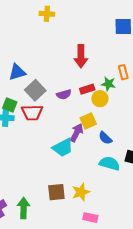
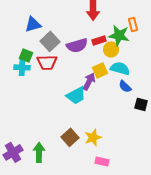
green star: (108, 84) -> (119, 35), size x1.5
purple semicircle: (64, 94) -> (77, 45), size x1.5
blue semicircle: (105, 138) -> (125, 86), moved
cyan semicircle: (109, 163) -> (120, 68), moved
brown square: (56, 192) -> (70, 137), turned -36

